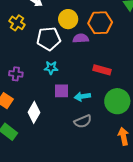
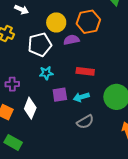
red rectangle: (102, 70) -> (85, 71), moved
white diamond: (34, 112) -> (30, 108), moved

